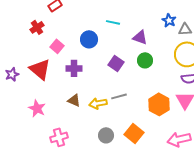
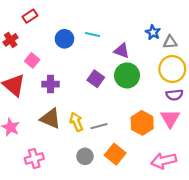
blue circle: (89, 39) -> (64, 39), moved
green circle: (145, 60) -> (127, 75), size x1.5
gray line: (119, 96) -> (99, 126), moved
brown triangle: (74, 100) -> (50, 119), size x1.5
yellow arrow: (98, 103) -> (76, 122), turned 78

